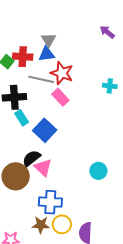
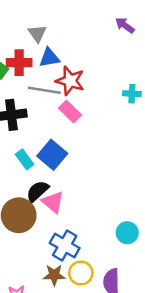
gray triangle: (49, 40) -> (37, 33), moved
cyan rectangle: (22, 118) -> (25, 159), moved
cyan circle: (98, 171) -> (127, 233), moved
blue cross: (50, 202) -> (65, 246), turned 30

